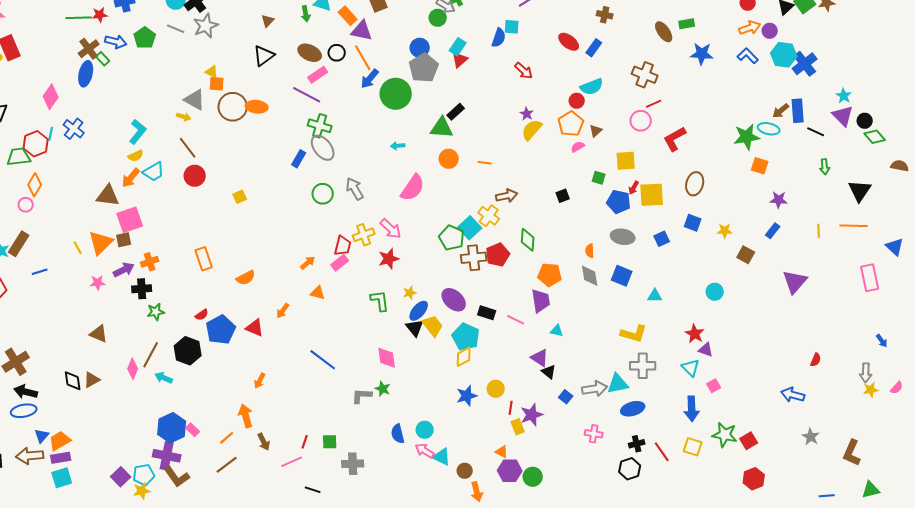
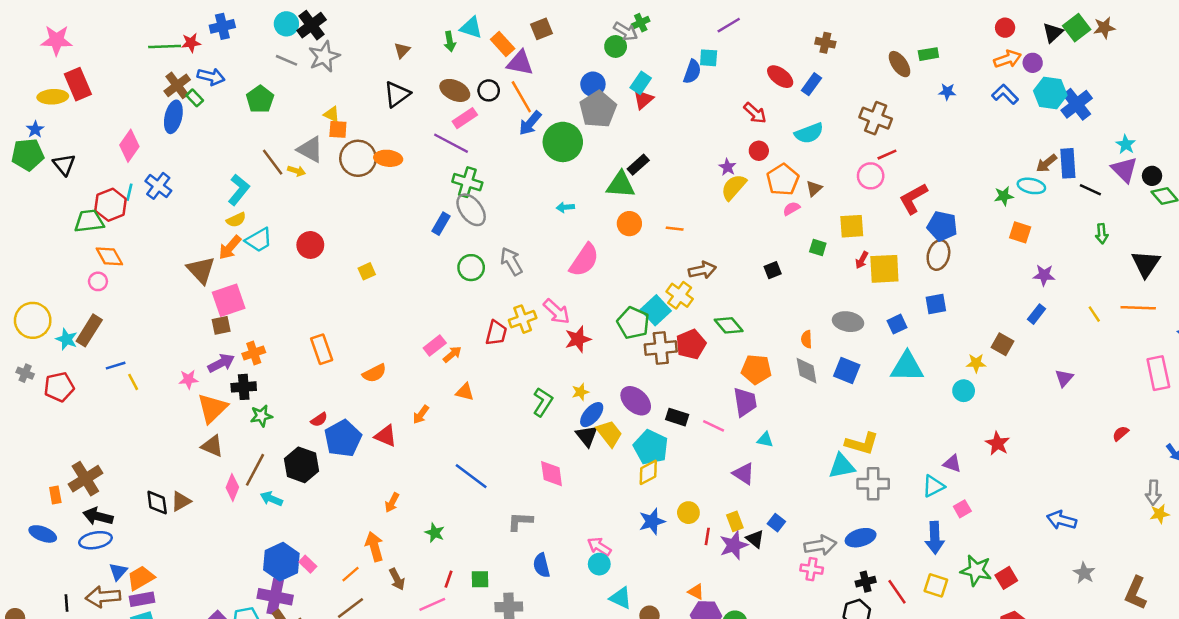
green pentagon: (145, 38) -> (260, 99), moved
blue star: (702, 54) -> (947, 92), size x0.6
red arrow: (524, 71) -> (755, 113), moved
red circle: (577, 101) -> (759, 151), moved
green star: (747, 137) -> (1004, 196), size x0.6
brown line: (188, 148) -> (273, 162), moved
orange diamond: (35, 185) -> (109, 256), turned -60
brown triangle: (108, 196) -> (201, 270), turned 40
blue pentagon: (619, 202) -> (942, 226), moved
blue square: (693, 223) -> (936, 304), turned -30
yellow star: (725, 231) -> (976, 363), moved
yellow line: (819, 231) -> (1094, 314), turned -32
green diamond: (528, 240) -> (729, 325), turned -45
orange triangle: (101, 243) -> (212, 408), moved
yellow line: (78, 248) -> (133, 382), moved
red star: (389, 259) -> (578, 339), moved
pink rectangle: (340, 263) -> (435, 345), moved
purple triangle: (795, 282) -> (1064, 378), size x0.6
cyan triangle: (655, 296) -> (907, 367), moved, size x1.8
green L-shape: (380, 301) -> (543, 402), turned 40
brown triangle: (99, 334) -> (212, 446), moved
red star: (695, 334) -> (997, 443), moved
red semicircle: (816, 360) -> (1121, 433), moved, turned -152
cyan triangle: (691, 368) -> (933, 486), turned 48
black triangle: (549, 372) -> (755, 539), moved
cyan triangle: (618, 384) -> (842, 466), moved
green star: (383, 389) -> (435, 533), moved
gray arrow: (595, 389) -> (820, 545), moved
yellow rectangle: (518, 427) -> (735, 521), moved
blue semicircle: (398, 434) -> (541, 565), moved
pink arrow: (425, 451) -> (599, 546), moved

